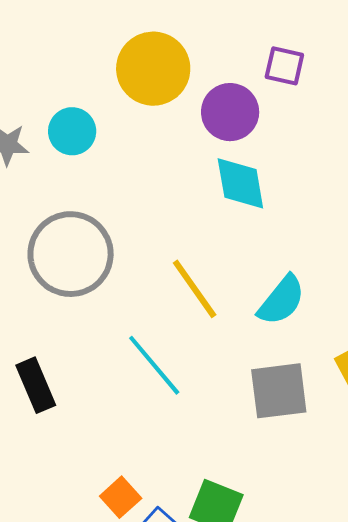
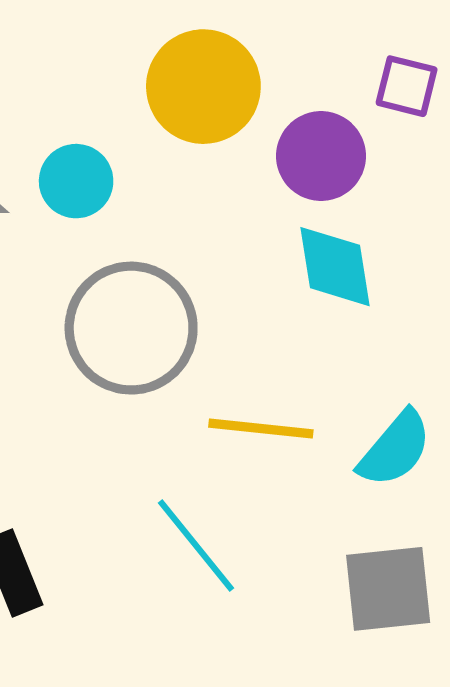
gray circle: (71, 254) -> (131, 328), moved
yellow line: (195, 289) -> (261, 429), turned -50

